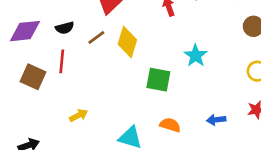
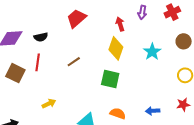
brown line: (96, 38) -> (74, 62), moved
yellow diamond: (127, 42) -> (116, 48), moved
cyan star: (196, 56) -> (152, 52), moved

